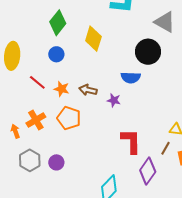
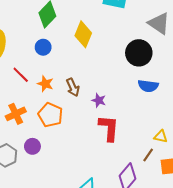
blue semicircle: (131, 78) -> (148, 86), moved
brown arrow: (88, 90) -> (73, 87), turned -132
red L-shape: (131, 141) -> (109, 128), moved
purple circle: (56, 162) -> (32, 146), moved

